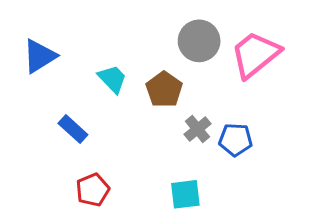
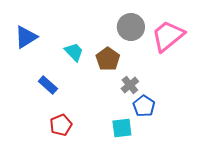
blue pentagon: (236, 140) -> (144, 106), moved, turned 30

